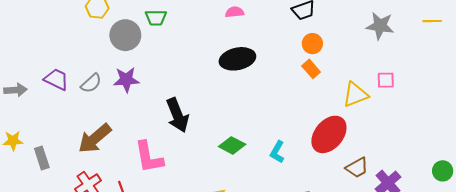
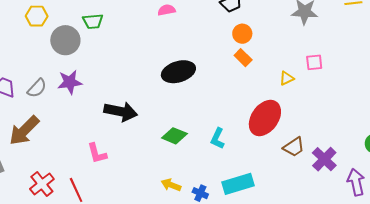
black ellipse: (237, 59) -> (178, 72), moved
yellow triangle: (355, 94) -> (287, 78), size x0.6
black arrow: (177, 115) -> (121, 112), turned -52
brown arrow: (95, 138) -> (24, 131), moved
pink L-shape: (149, 157) -> (97, 153), size x0.7

